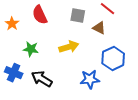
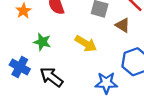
yellow arrow: (69, 47) -> (86, 44), turned 42

